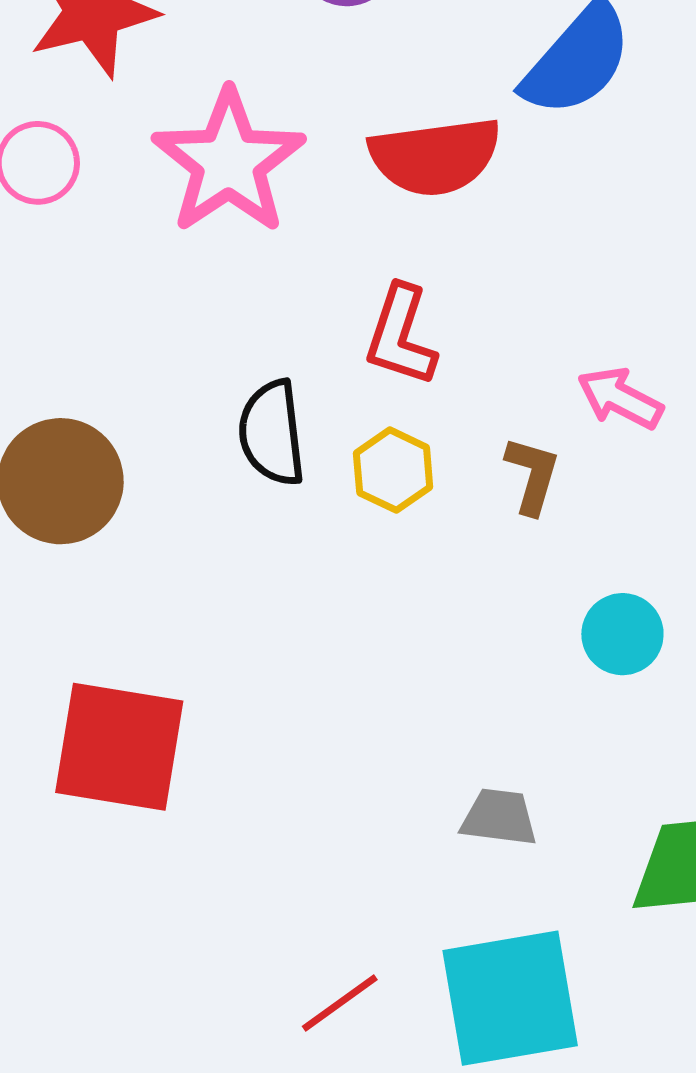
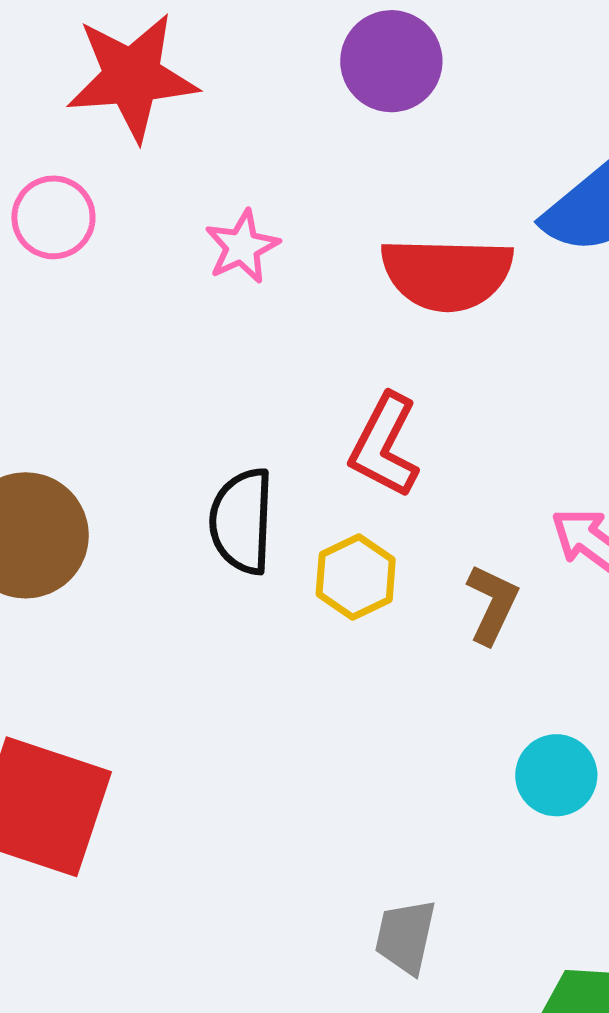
pink star: (229, 162) -> (242, 247), size x0.5
gray trapezoid: (499, 817) -> (405, 937), turned -94

